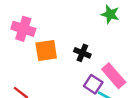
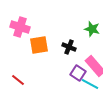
green star: (110, 14) -> (92, 29), moved

